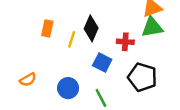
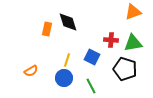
green triangle: (152, 27) -> (133, 43), moved
black diamond: (91, 28) -> (68, 22), moved, turned -40
yellow line: (72, 39) -> (67, 60), moved

